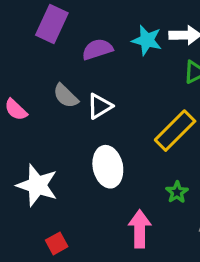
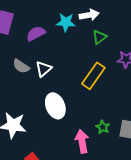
green star: (177, 192) -> (103, 127), moved

